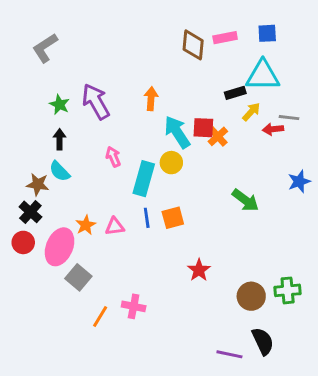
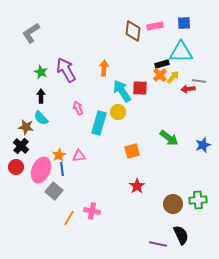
orange cross: (218, 136) -> (160, 75), moved
blue star: (299, 181) -> (203, 145), moved
blue line: (147, 218) -> (62, 169), moved
orange square: (173, 218) -> (132, 151), moved

